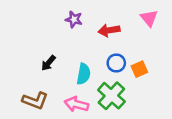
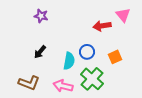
purple star: (74, 19) -> (41, 16), moved
red arrow: (109, 30) -> (102, 26), moved
blue circle: (116, 63) -> (87, 52), moved

